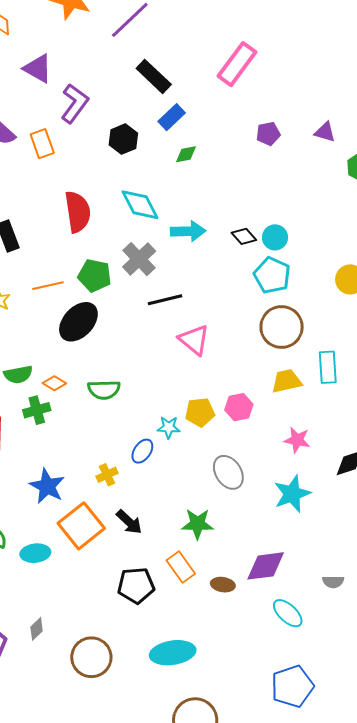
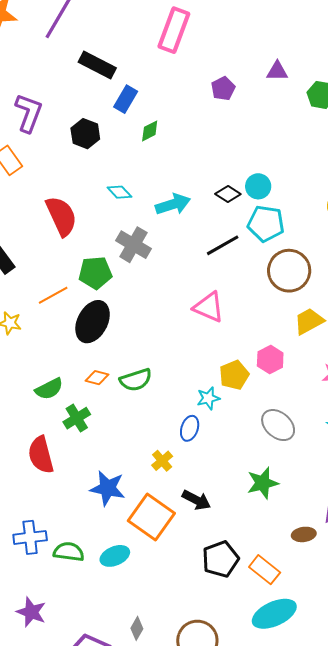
cyan diamond: (140, 205) -> (119, 192), size x0.6
black line: (165, 300) -> (223, 245), moved
orange diamond: (54, 383) -> (97, 378), moved
orange rectangle: (181, 567) -> (265, 570), moved

